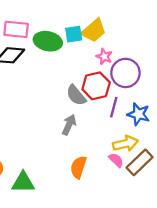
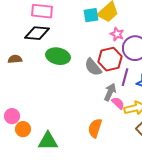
green ellipse: (48, 41) -> (58, 56), moved
gray arrow: (69, 125) -> (110, 92), moved
pink semicircle: (116, 160) -> (118, 103), moved

